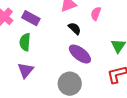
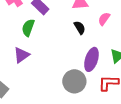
purple ellipse: (80, 54) -> (91, 59), moved, turned 55
gray circle: (70, 84) -> (74, 81), moved

